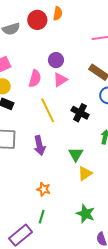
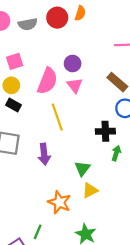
pink semicircle: (35, 79) -> (47, 81), size x1.4
pink triangle: (60, 80) -> (75, 85), turned -42
black cross: (80, 113) -> (105, 131), moved, turned -36
orange star: (44, 189) -> (59, 202), moved, size x1.5

